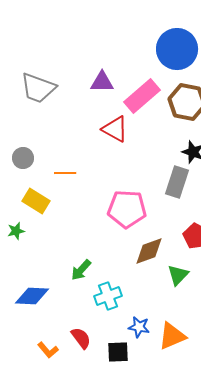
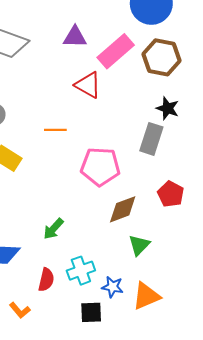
orange line: (65, 173) -> (55, 130), moved
green triangle: (178, 275) -> (139, 245), moved
cyan cross: (108, 296) -> (81, 271), moved
red semicircle: (81, 338) -> (46, 280), moved, turned 50

